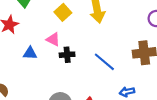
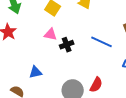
blue triangle: (30, 53) -> (35, 72), moved

